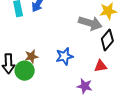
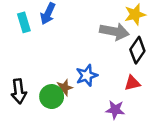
brown star: (31, 57) -> (64, 88), moved
green circle: (25, 71) -> (52, 97), moved

